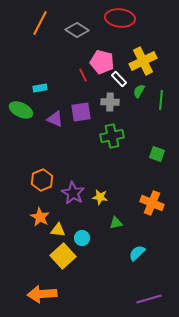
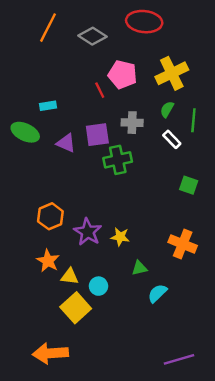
white rectangle: (119, 79) -> (172, 139), moved
green cross: (112, 136) -> (118, 160), moved
cyan semicircle: (137, 253) -> (157, 293), moved

